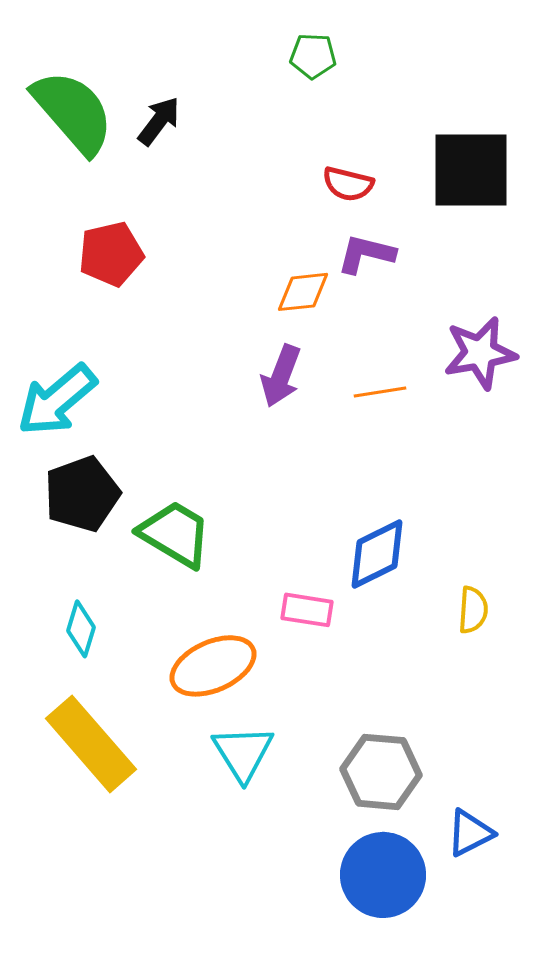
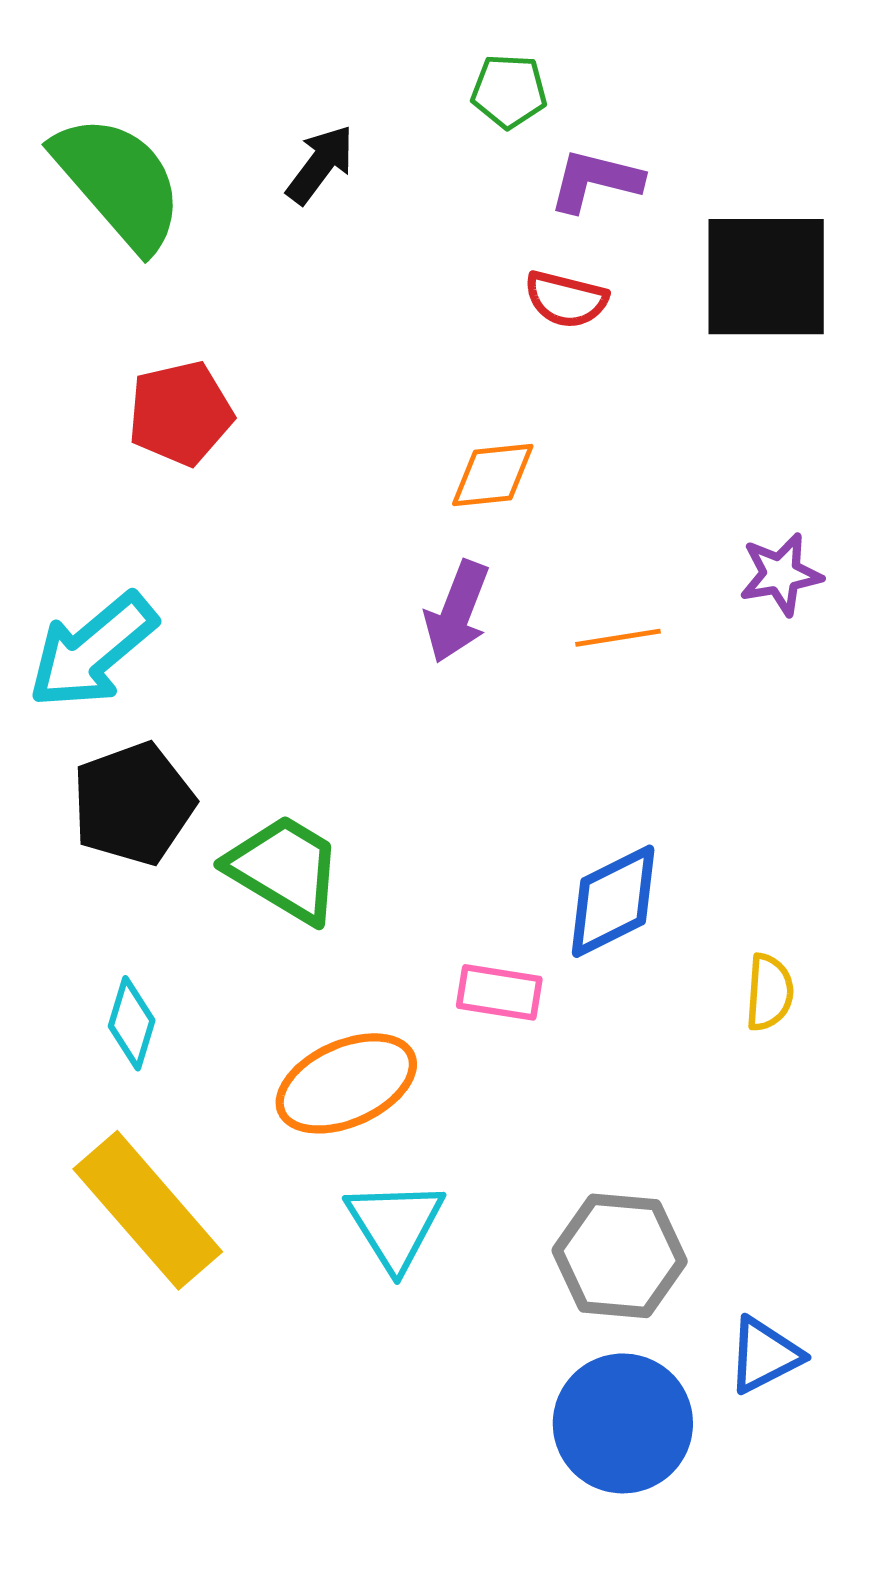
black arrow: (159, 121) -> (320, 164), moved
purple L-shape: (366, 254) -> (595, 181), moved
purple star: (480, 353) -> (781, 574), size x0.7

